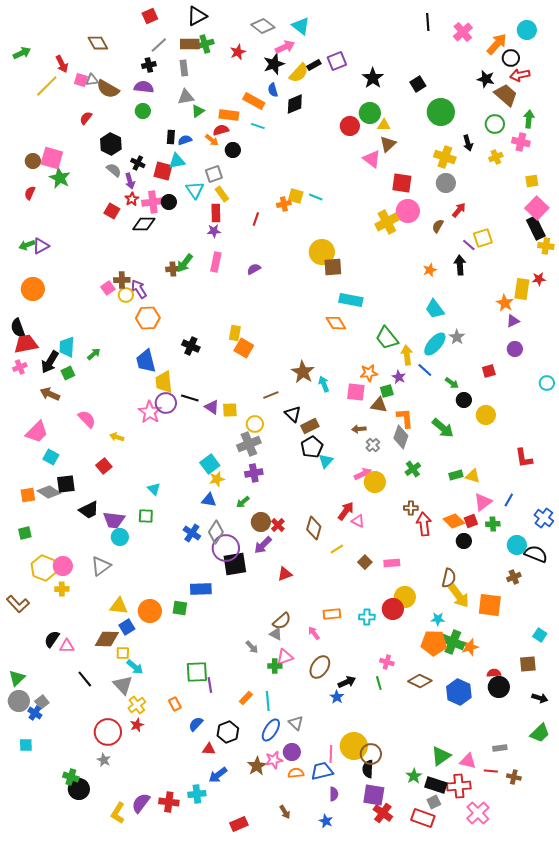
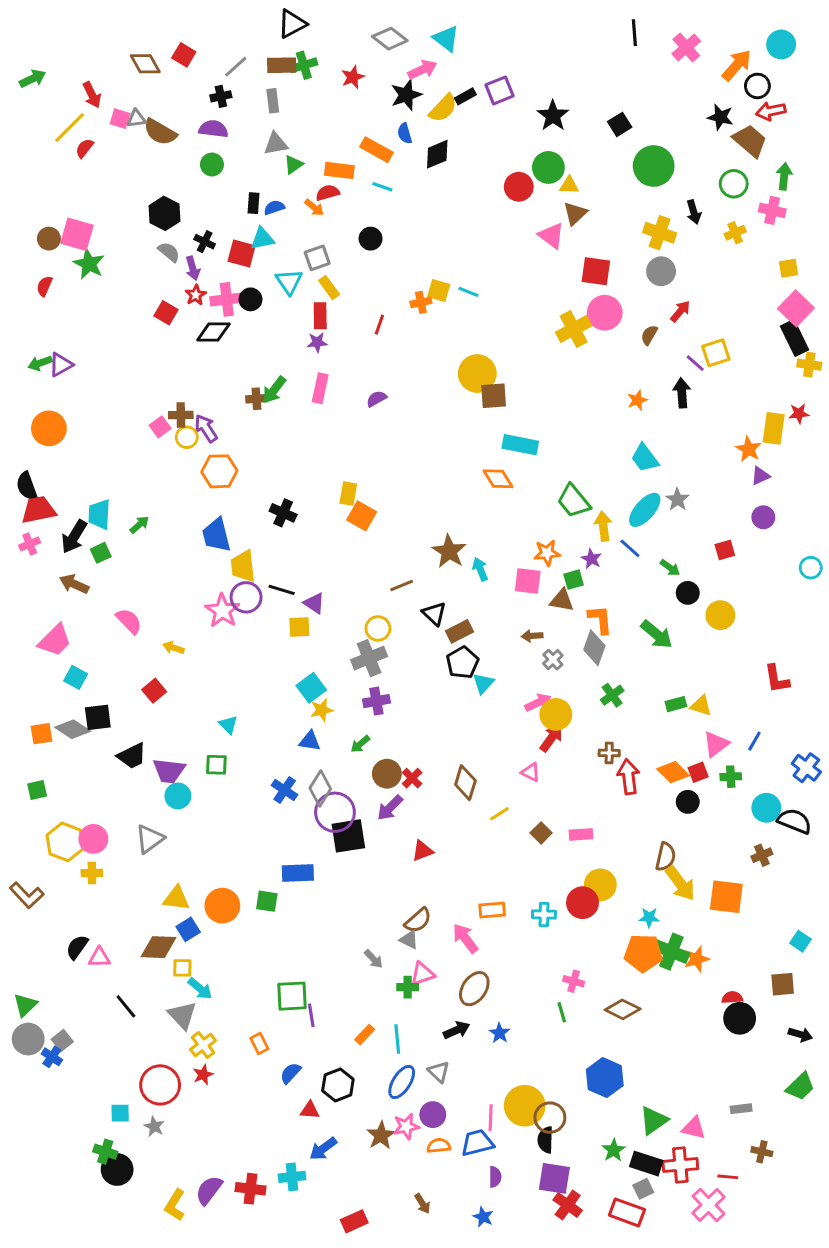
red square: (150, 16) -> (184, 55), moved, turned -35
red semicircle: (86, 118) -> (84, 148), moved
black circle: (233, 150) -> (371, 239), moved
yellow square: (230, 410) -> (299, 627), moved
red arrow: (346, 511) -> (551, 738), moved
pink arrow: (314, 633) -> (465, 938), size x1.5
black arrow: (347, 682) -> (457, 1030), moved
blue hexagon: (459, 692) -> (605, 1078), moved
cyan square: (26, 745) -> (120, 1113), moved
red line: (491, 771) -> (728, 1177), moved

